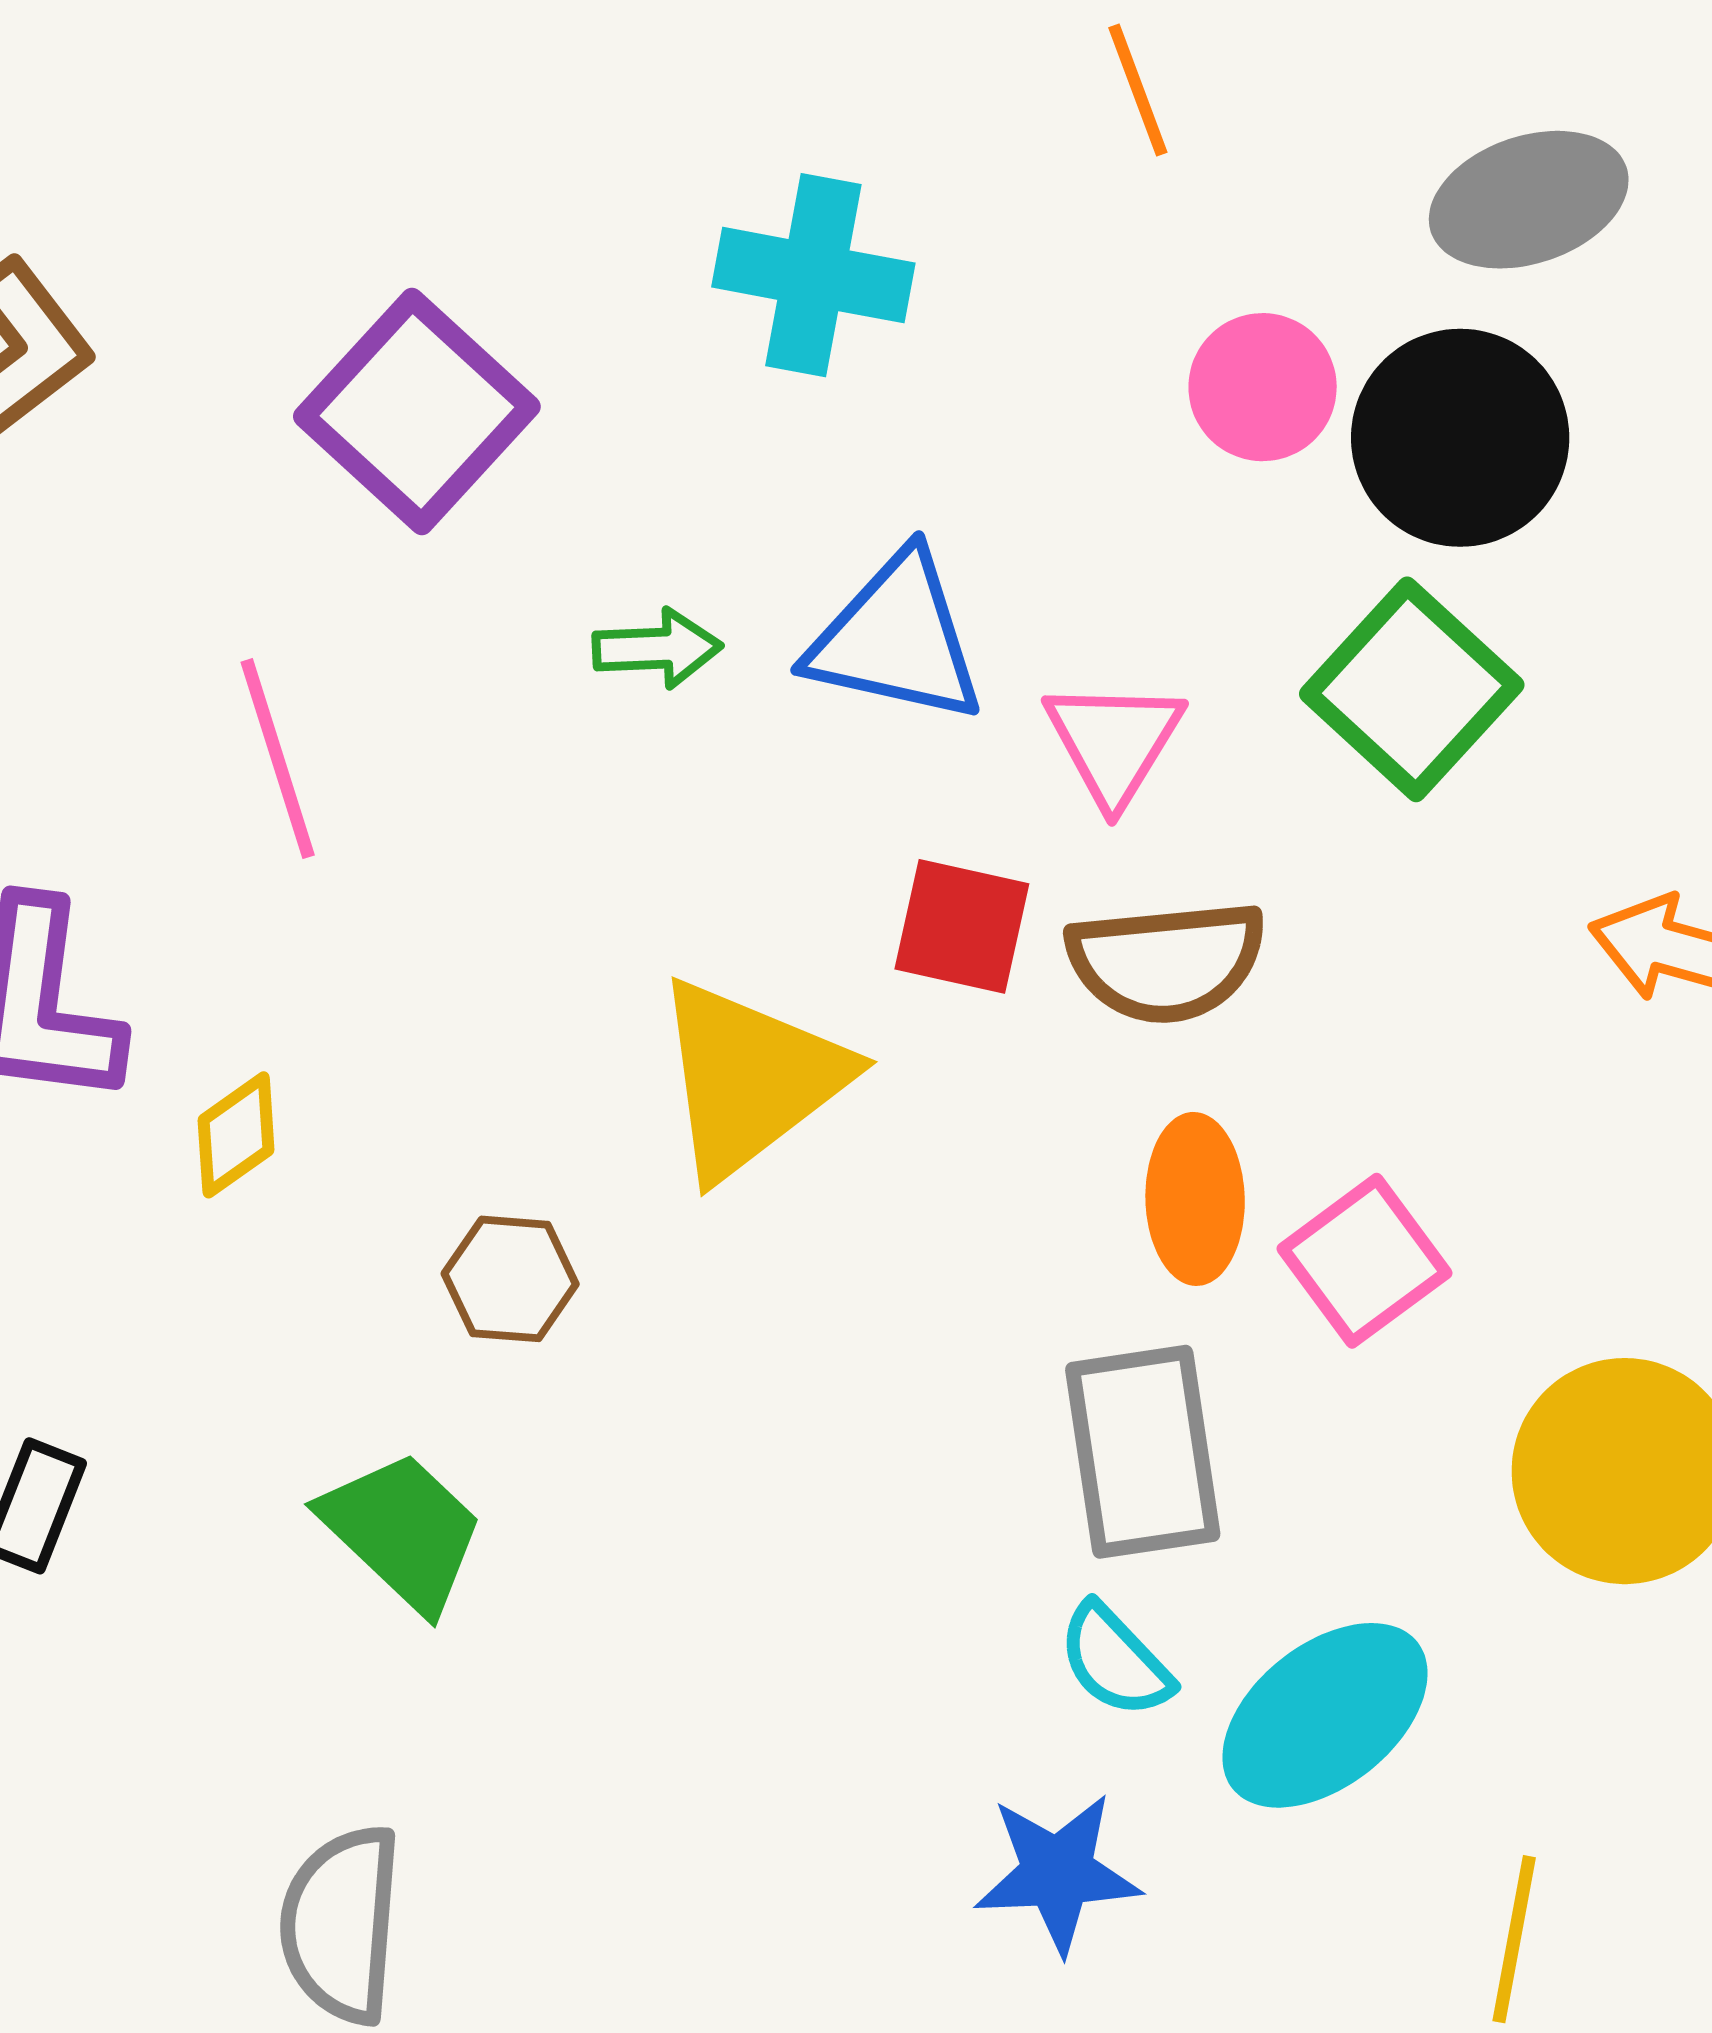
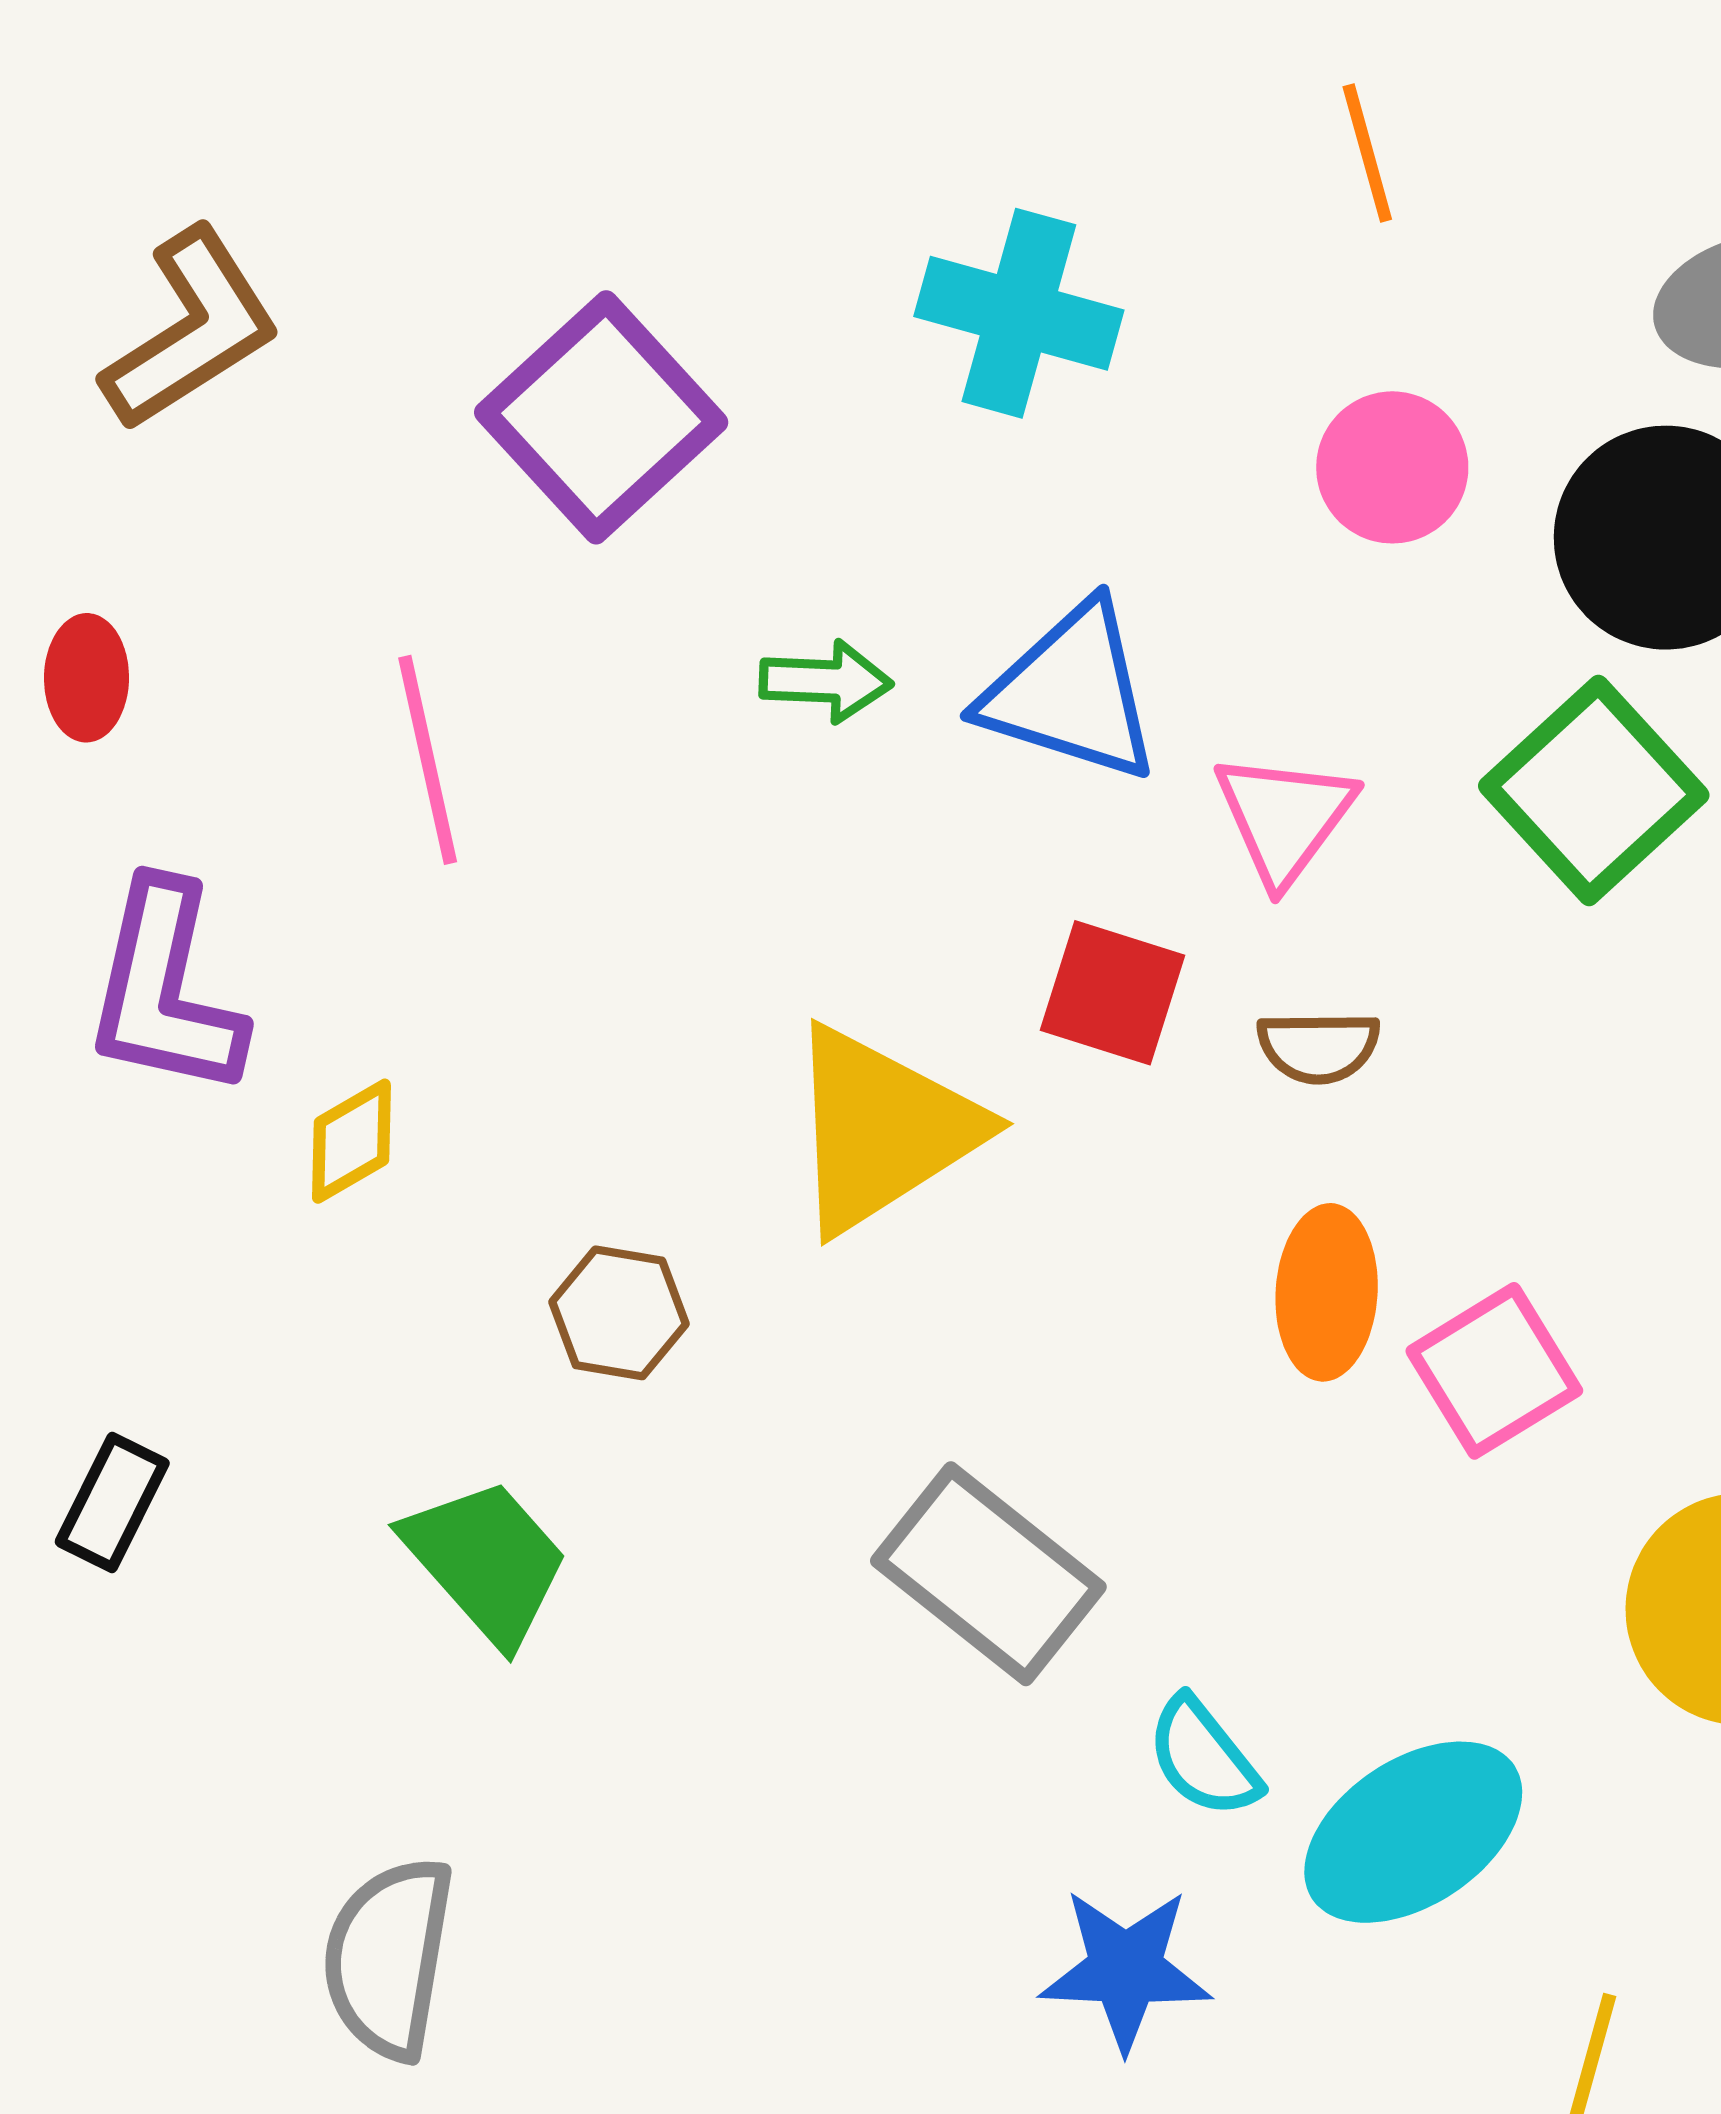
pink circle: (1263, 387) -> (1392, 467), moved
brown semicircle: (1166, 961) -> (1318, 1047), size x0.6
gray rectangle: (1143, 1452) -> (988, 1574), moved, turned -48

